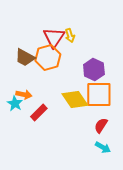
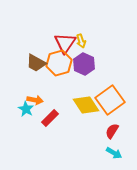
purple hexagon: (94, 69) -> (84, 64), moved
orange square: (99, 94) -> (110, 100), turned -36

